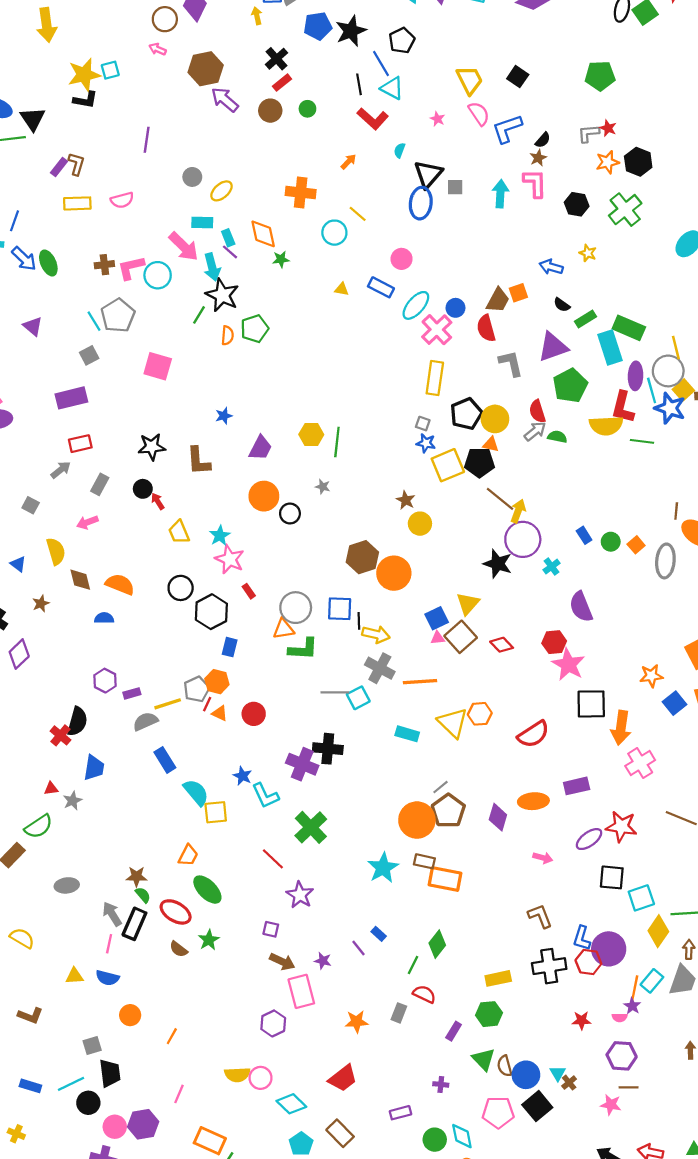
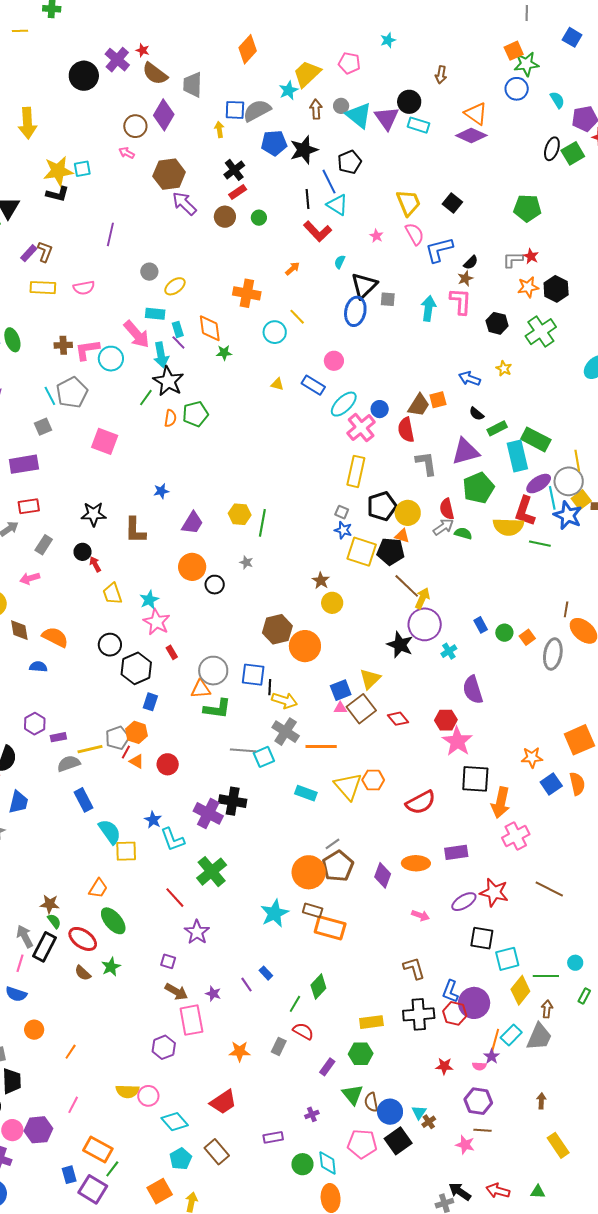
purple ellipse: (636, 376) -> (539, 484), turned 50
yellow square: (448, 465) -> (362, 552), turned 36
purple cross: (441, 1084) -> (312, 1114), turned -32

